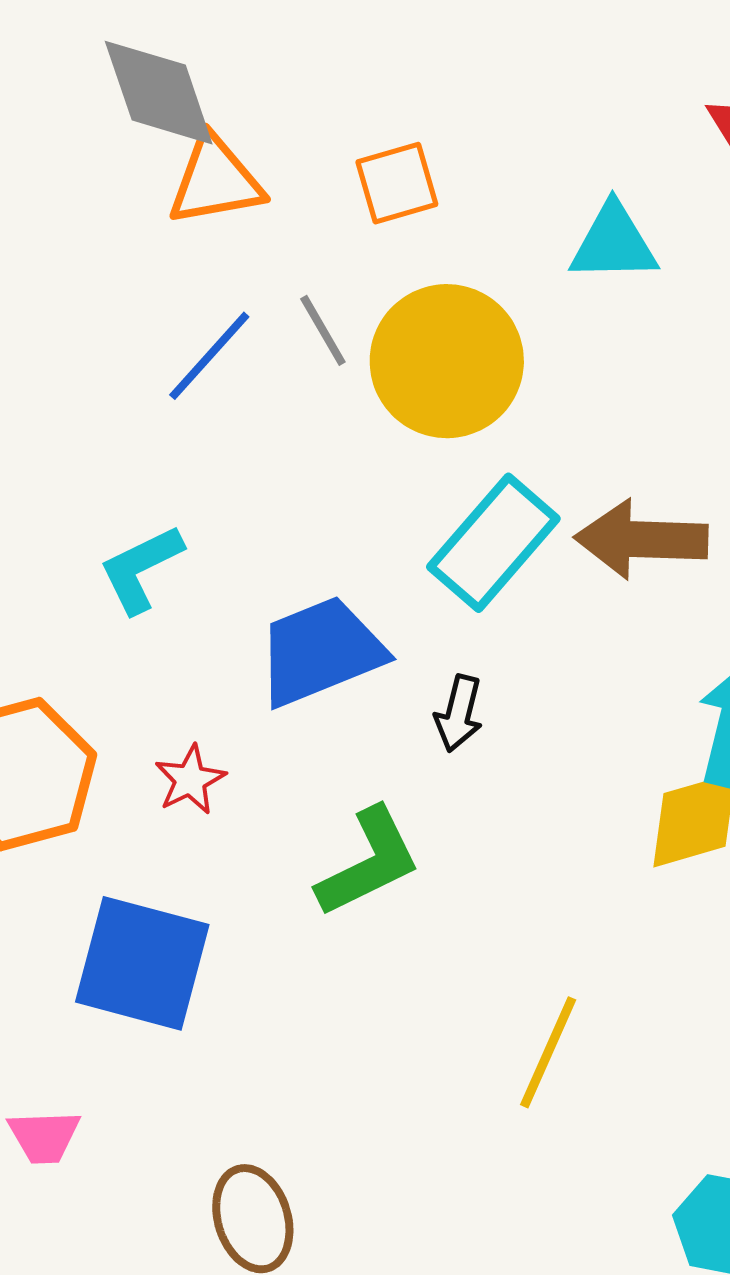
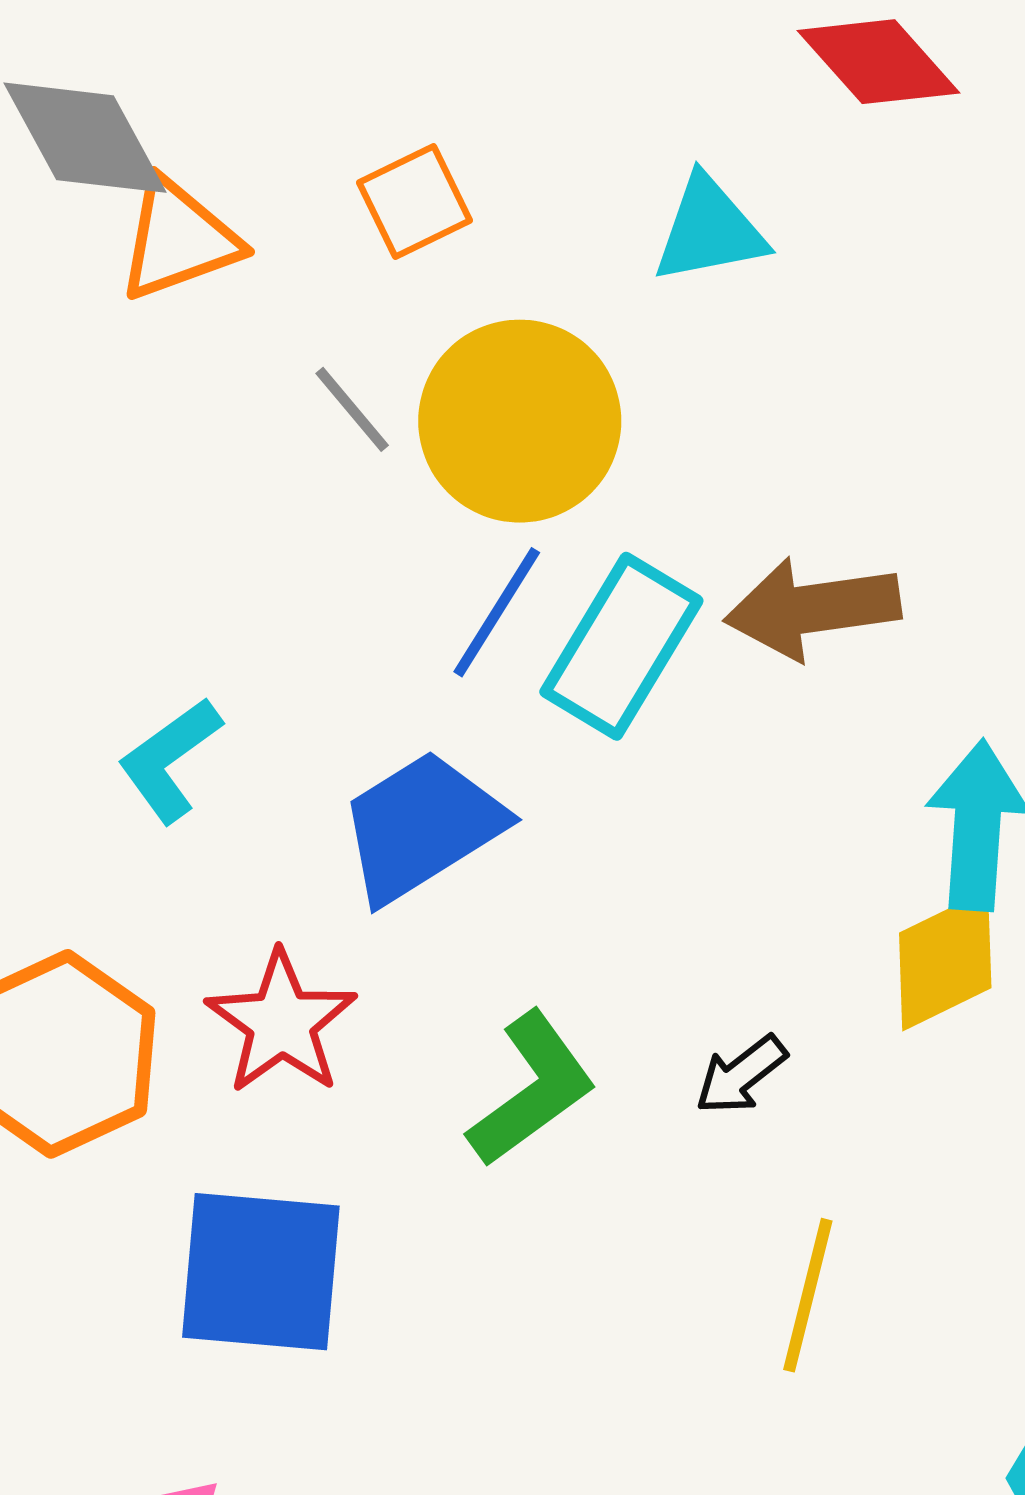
blue line: (209, 356) -> (497, 612), moved
black arrow: (459, 713) -> (741, 1075), moved, turned 48
red star: (190, 780) -> (281, 1023), size x1.6

